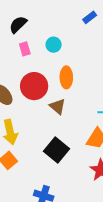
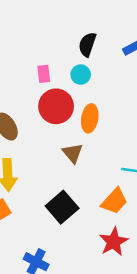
black semicircle: (18, 24) -> (87, 44), moved, turned -36
red circle: (34, 86) -> (56, 106), moved

